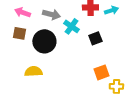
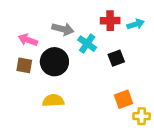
pink arrow: (22, 12) -> (28, 40), moved
brown square: (19, 33) -> (24, 65), moved
yellow semicircle: (33, 71) -> (53, 100), moved

